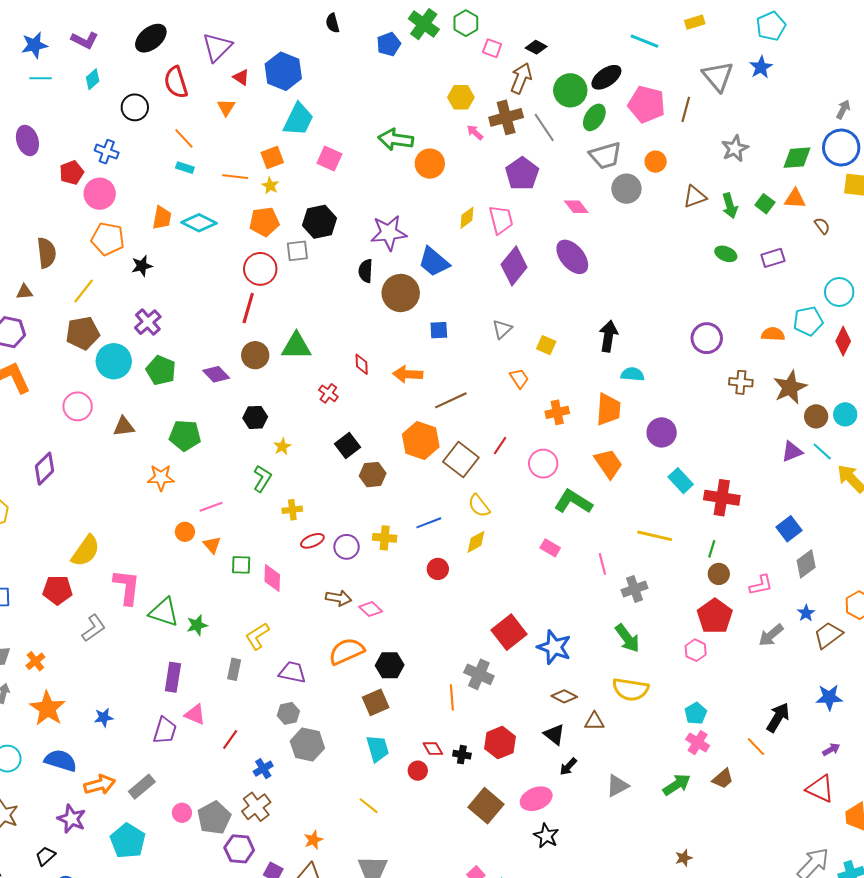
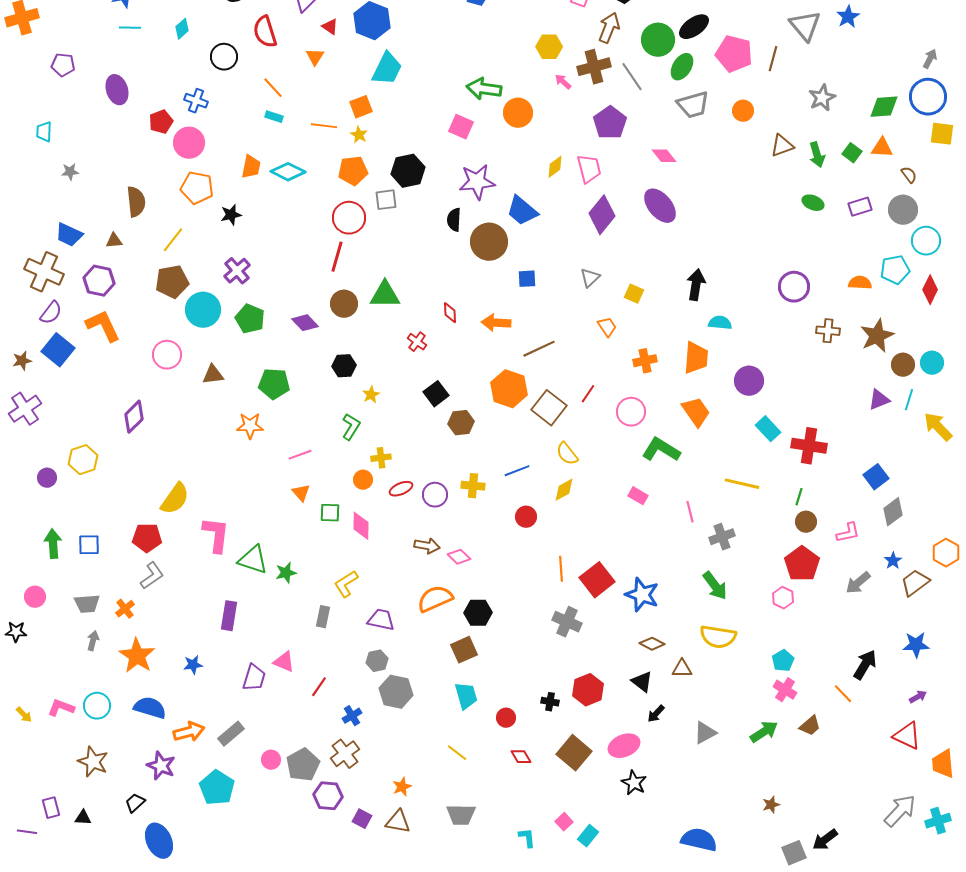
pink square: (329, 159) -> (461, 127), moved
gray circle: (626, 189) -> (903, 210), moved
cyan line: (822, 452) -> (909, 400), turned 65
orange circle: (185, 532) -> (363, 480), moved
gray L-shape: (94, 628) -> (152, 576), moved
purple rectangle: (173, 677) -> (229, 616), moved
orange line: (452, 697) -> (561, 569), moved
red diamond: (433, 749) -> (521, 757), moved

